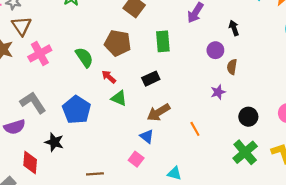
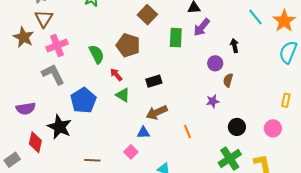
green rectangle: (163, 41) -> (176, 38), moved
gray L-shape: (33, 103) -> (53, 74), moved
blue triangle: (147, 136) -> (143, 133), turned -48
black star: (54, 142) -> (60, 127), size x1.4

